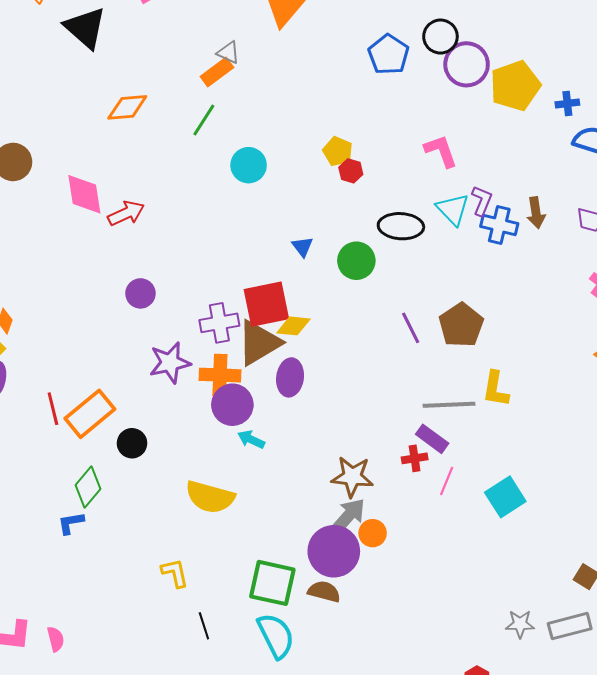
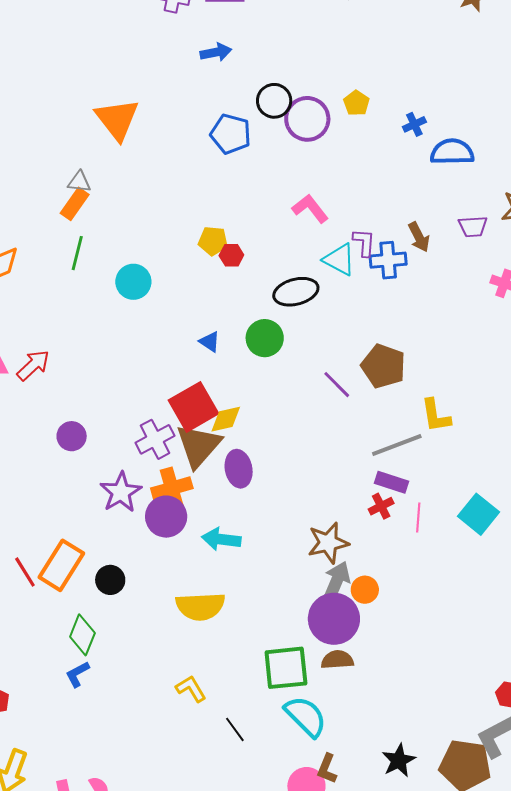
yellow pentagon: (515, 86) -> (356, 103), moved, size x0.5
purple circle: (232, 405) -> (166, 517), moved
cyan arrow: (251, 439) -> (221, 539), size x1.4

